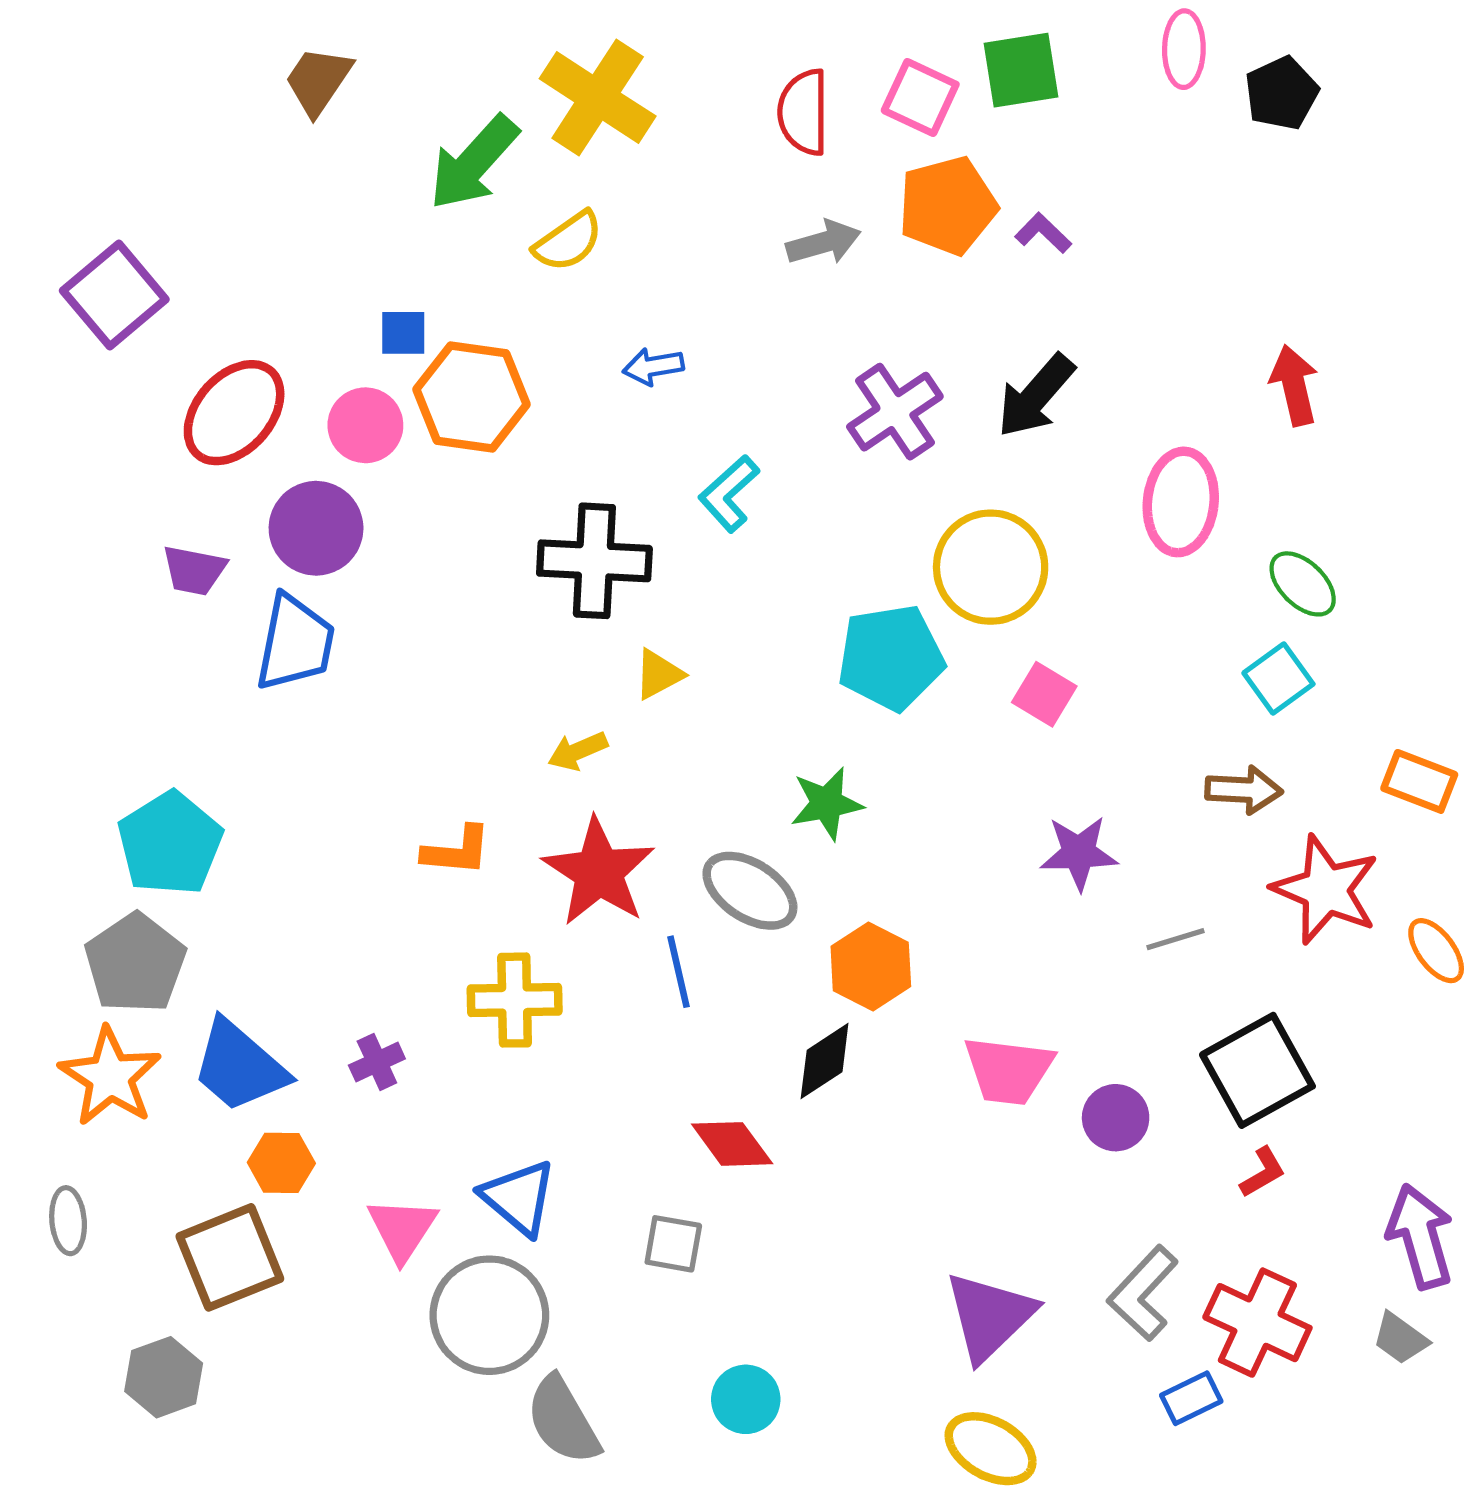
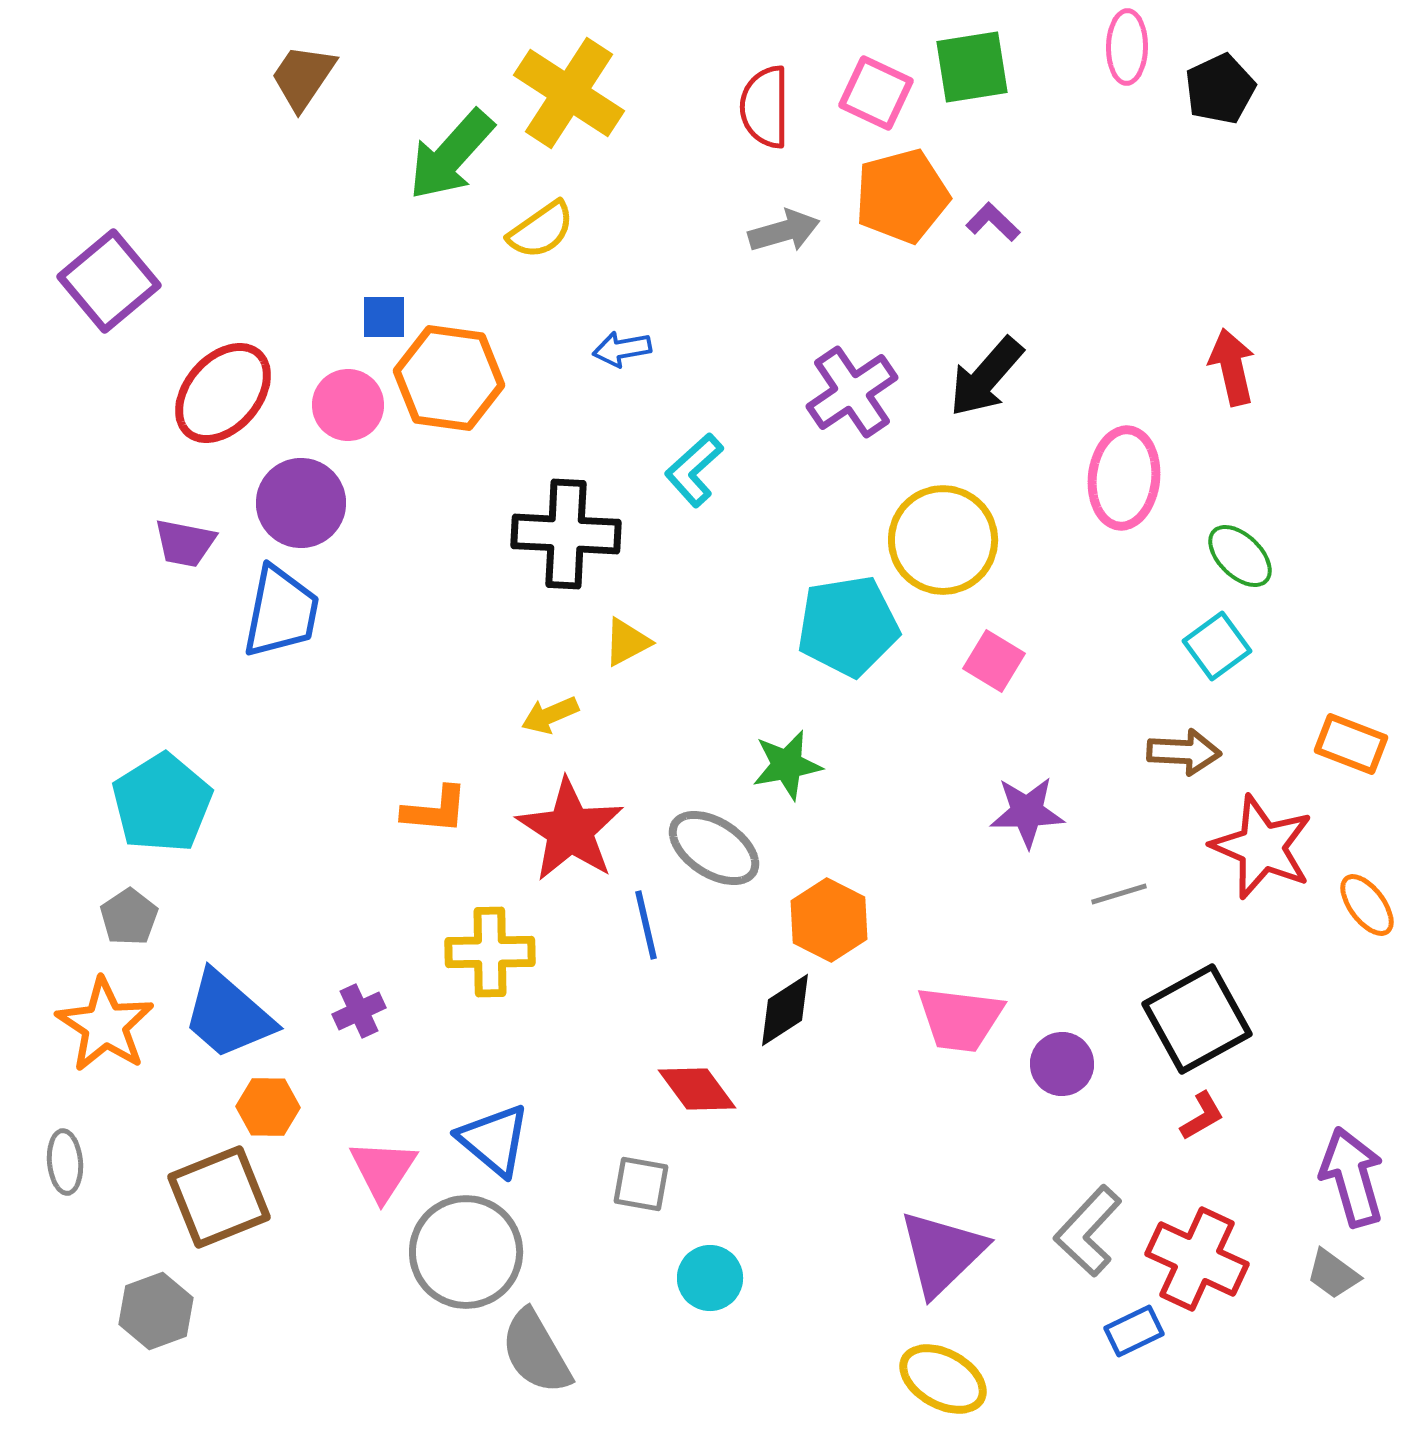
gray pentagon: (135, 963) -> (129, 917), size x0.6
cyan circle: (746, 1399) -> (710, 1278), moved

